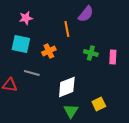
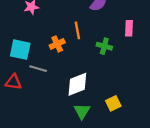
orange line: (67, 29) -> (77, 30), moved
cyan square: (21, 44) -> (20, 50), moved
pink rectangle: (113, 57) -> (129, 28), moved

